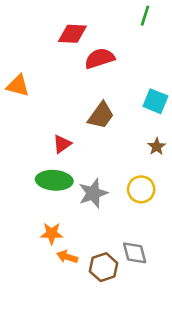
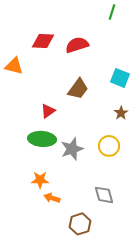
red diamond: (72, 34) -> (43, 41), moved
brown hexagon: (104, 267) -> (80, 224), moved

